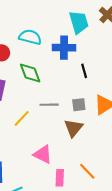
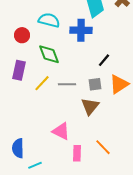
black line: (84, 71) -> (104, 60), moved, turned 56
yellow line: (22, 118) -> (42, 83), moved

